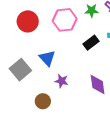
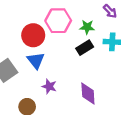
green star: (92, 11) -> (87, 27), moved
red circle: (28, 21) -> (33, 35), moved

